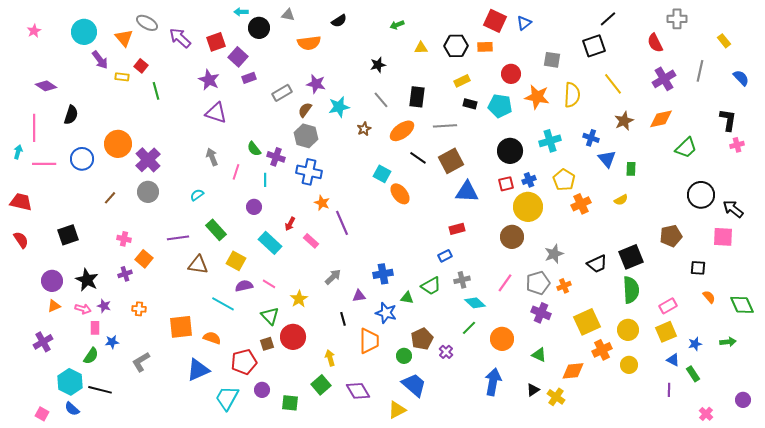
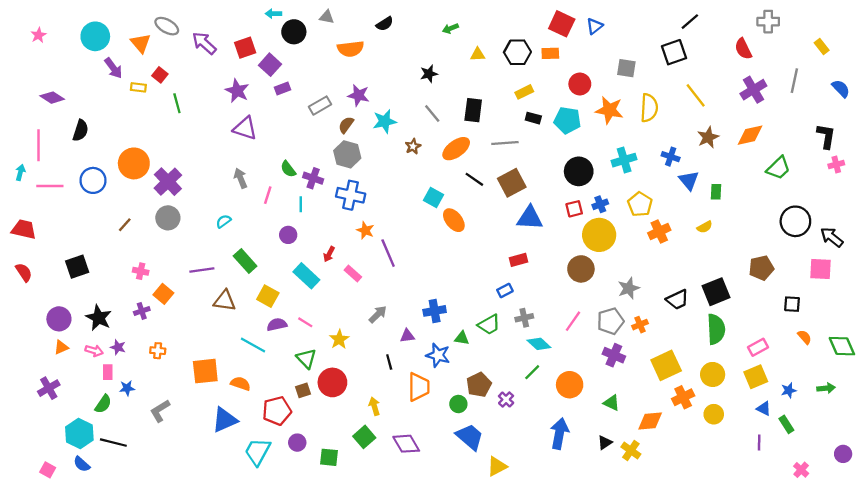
yellow triangle: (397, 410) -> (497, 466), moved

